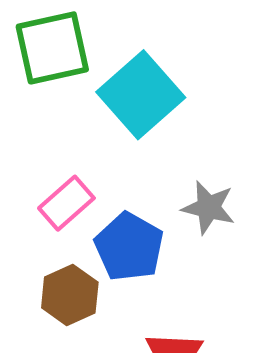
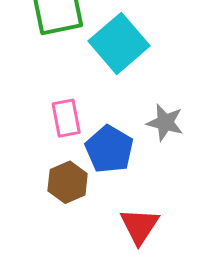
pink rectangle: (66, 203) -> (66, 118), turned -60

